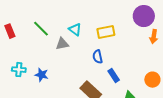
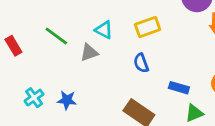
cyan cross: (19, 70) -> (34, 98), turned -32
blue rectangle: (114, 76) -> (179, 88), moved, turned -32

